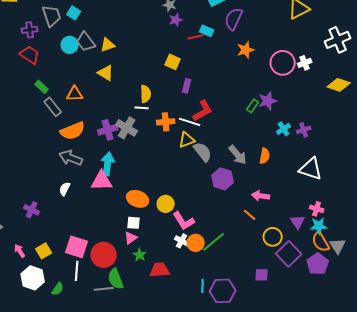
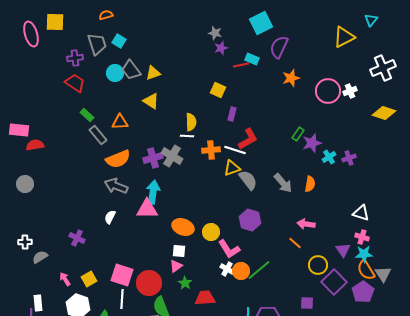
purple star: (268, 101) -> (312, 143), moved
white triangle: (311, 169) -> (361, 213), moved, size x0.7
purple hexagon: (223, 179) -> (250, 220), moved

